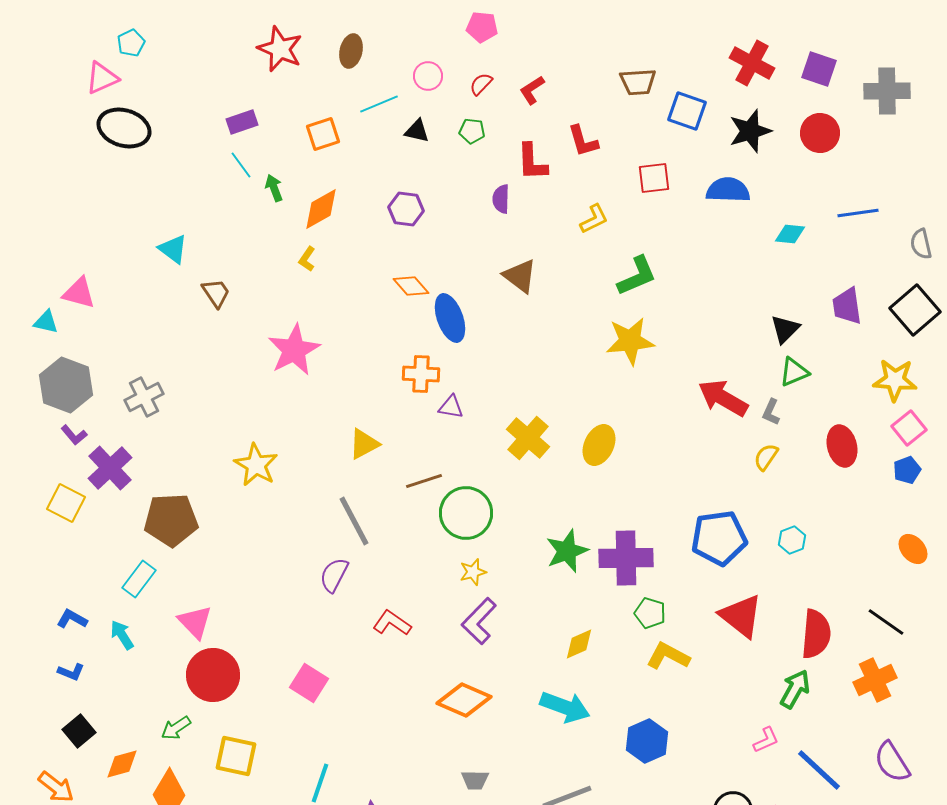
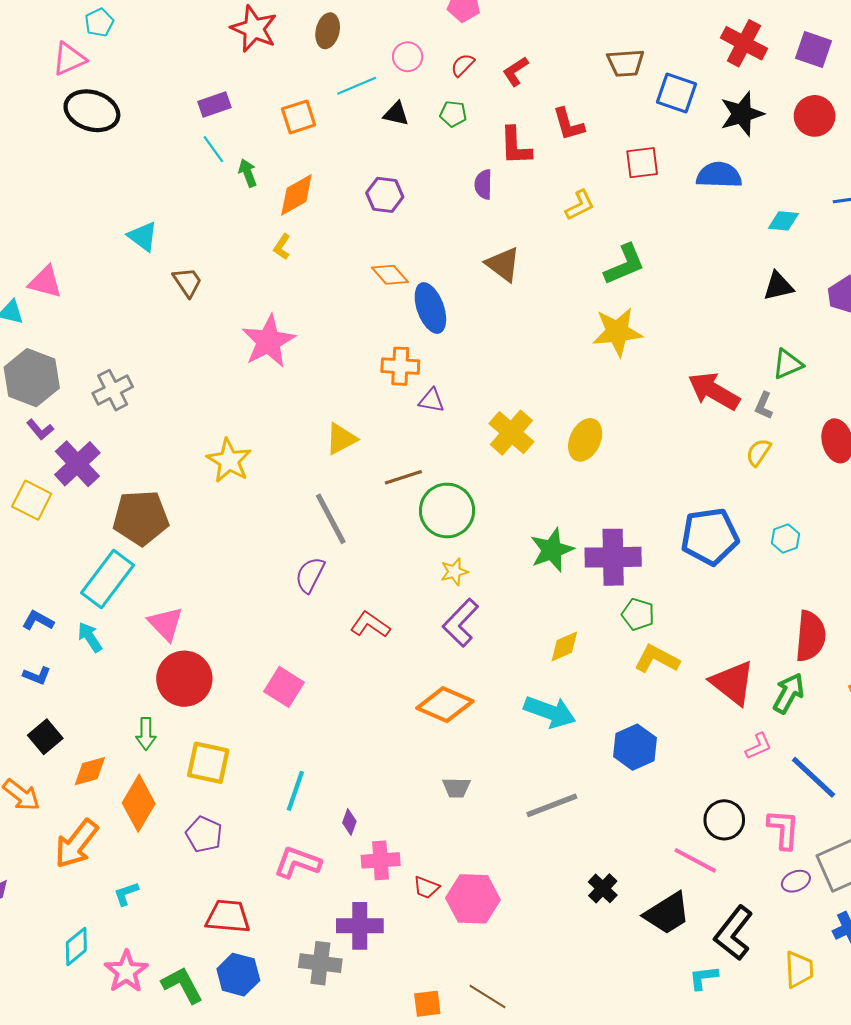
black triangle: (785, 329) -> (778, 286), moved, turned 32
cyan rectangle: (139, 579) -> (107, 579), size x1.5
red triangle: (741, 616) -> (733, 683), moved
green arrow: (176, 728) -> (146, 734), turned -56

